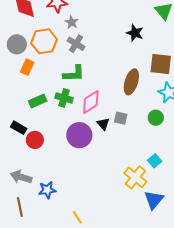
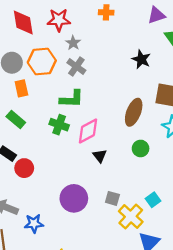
orange rectangle: (27, 67) -> (21, 88), turned -42
green rectangle: (38, 101) -> (16, 119), moved, turned 60
gray square: (121, 118) -> (112, 198), moved
green circle: (156, 118) -> (141, 148), moved
purple circle: (79, 135) -> (74, 198), moved

